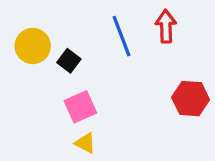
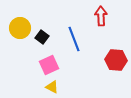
blue line: (121, 36) -> (74, 39), moved

